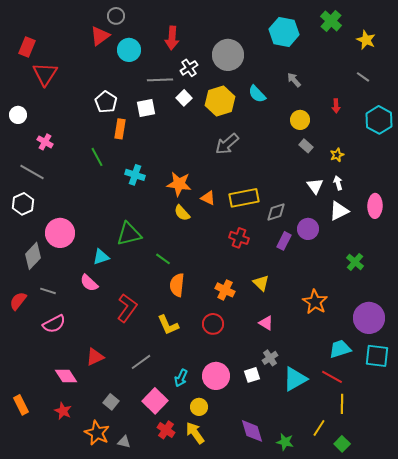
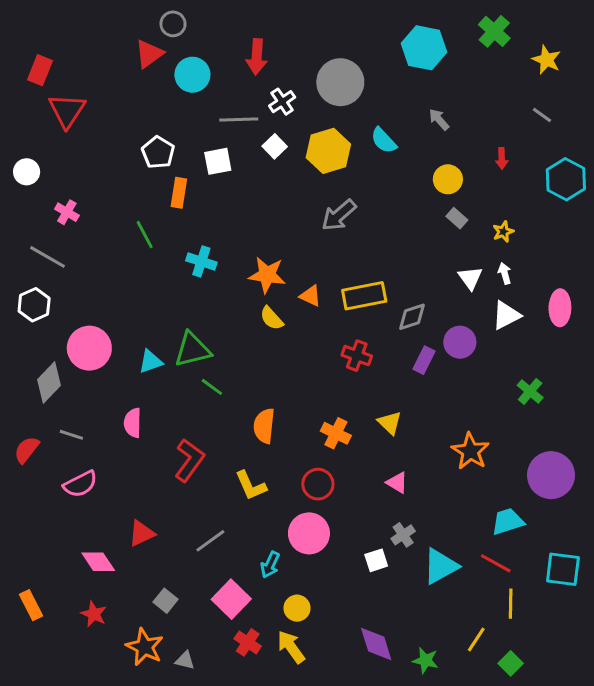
cyan triangle: (101, 257) -> (151, 362), moved
green line: (163, 259) -> (212, 387), moved
pink semicircle: (89, 283) -> (133, 423), turned 48
cyan square: (377, 356) -> (563, 569), moved
pink circle: (216, 376) -> (309, 533), moved

